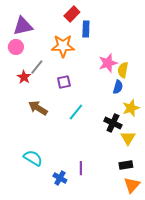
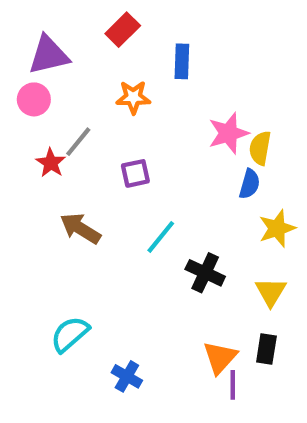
red rectangle: (72, 14) -> (123, 30), moved
orange star: (63, 46) -> (133, 97), size x0.7
black cross: (113, 123) -> (205, 273), moved
cyan semicircle: (33, 158) -> (70, 334), turned -72
black rectangle: (126, 165) -> (266, 349), turned -72
purple line: (81, 168) -> (233, 385), moved
orange triangle: (132, 185) -> (220, 357), moved

